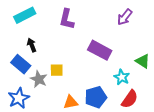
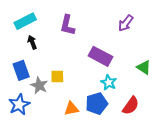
black arrow: (32, 45) -> (32, 42), moved
blue rectangle: (21, 64) -> (21, 70), turned 30
cyan star: (122, 77) -> (109, 82), moved

